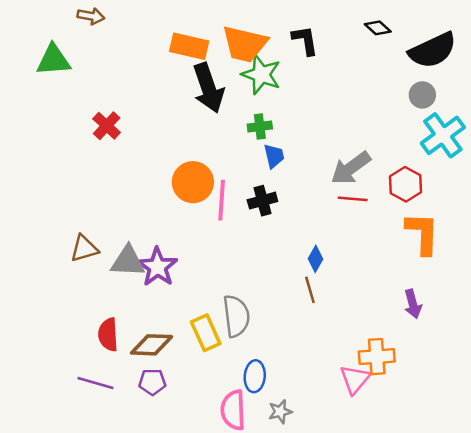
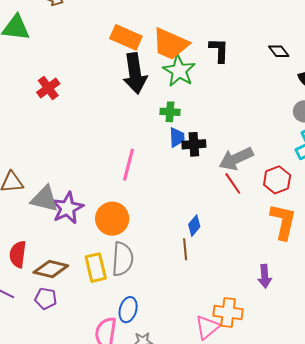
orange circle: (193, 182) -> (112, 219), moved
red line: (353, 199) -> (233, 183), turned 40
black cross: (262, 201) -> (194, 144), moved

